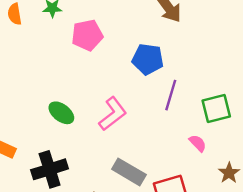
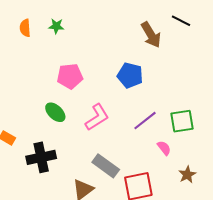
pink pentagon: (87, 35) -> (70, 76), moved
purple line: (171, 95) -> (145, 121), moved, turned 30

